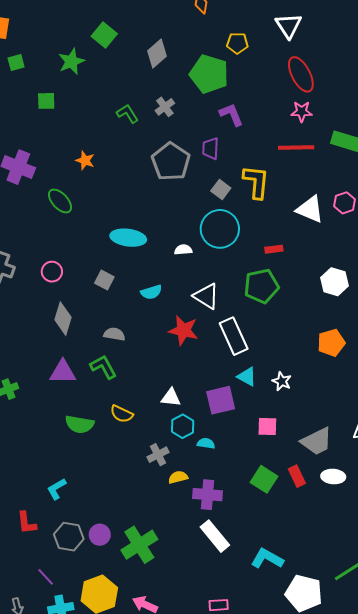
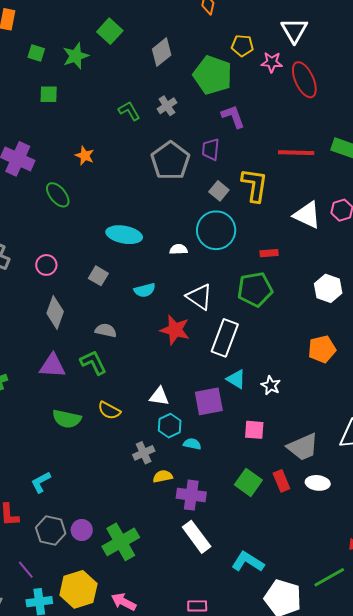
green square: (16, 62) -> (36, 53), moved, turned 30
pink star: (302, 112) -> (272, 62), moved
white rectangle: (234, 336) -> (225, 338), turned 42

